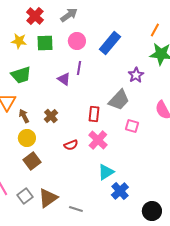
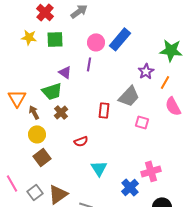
orange line: (155, 30) -> (165, 82), moved
pink circle: (77, 41) -> (96, 42), moved
green trapezoid: (21, 75) -> (52, 91), moved
purple triangle: (64, 79) -> (65, 72), moved
pink cross: (98, 140) -> (151, 171), moved, turned 30
cyan triangle: (106, 172) -> (99, 168), moved, turned -30

